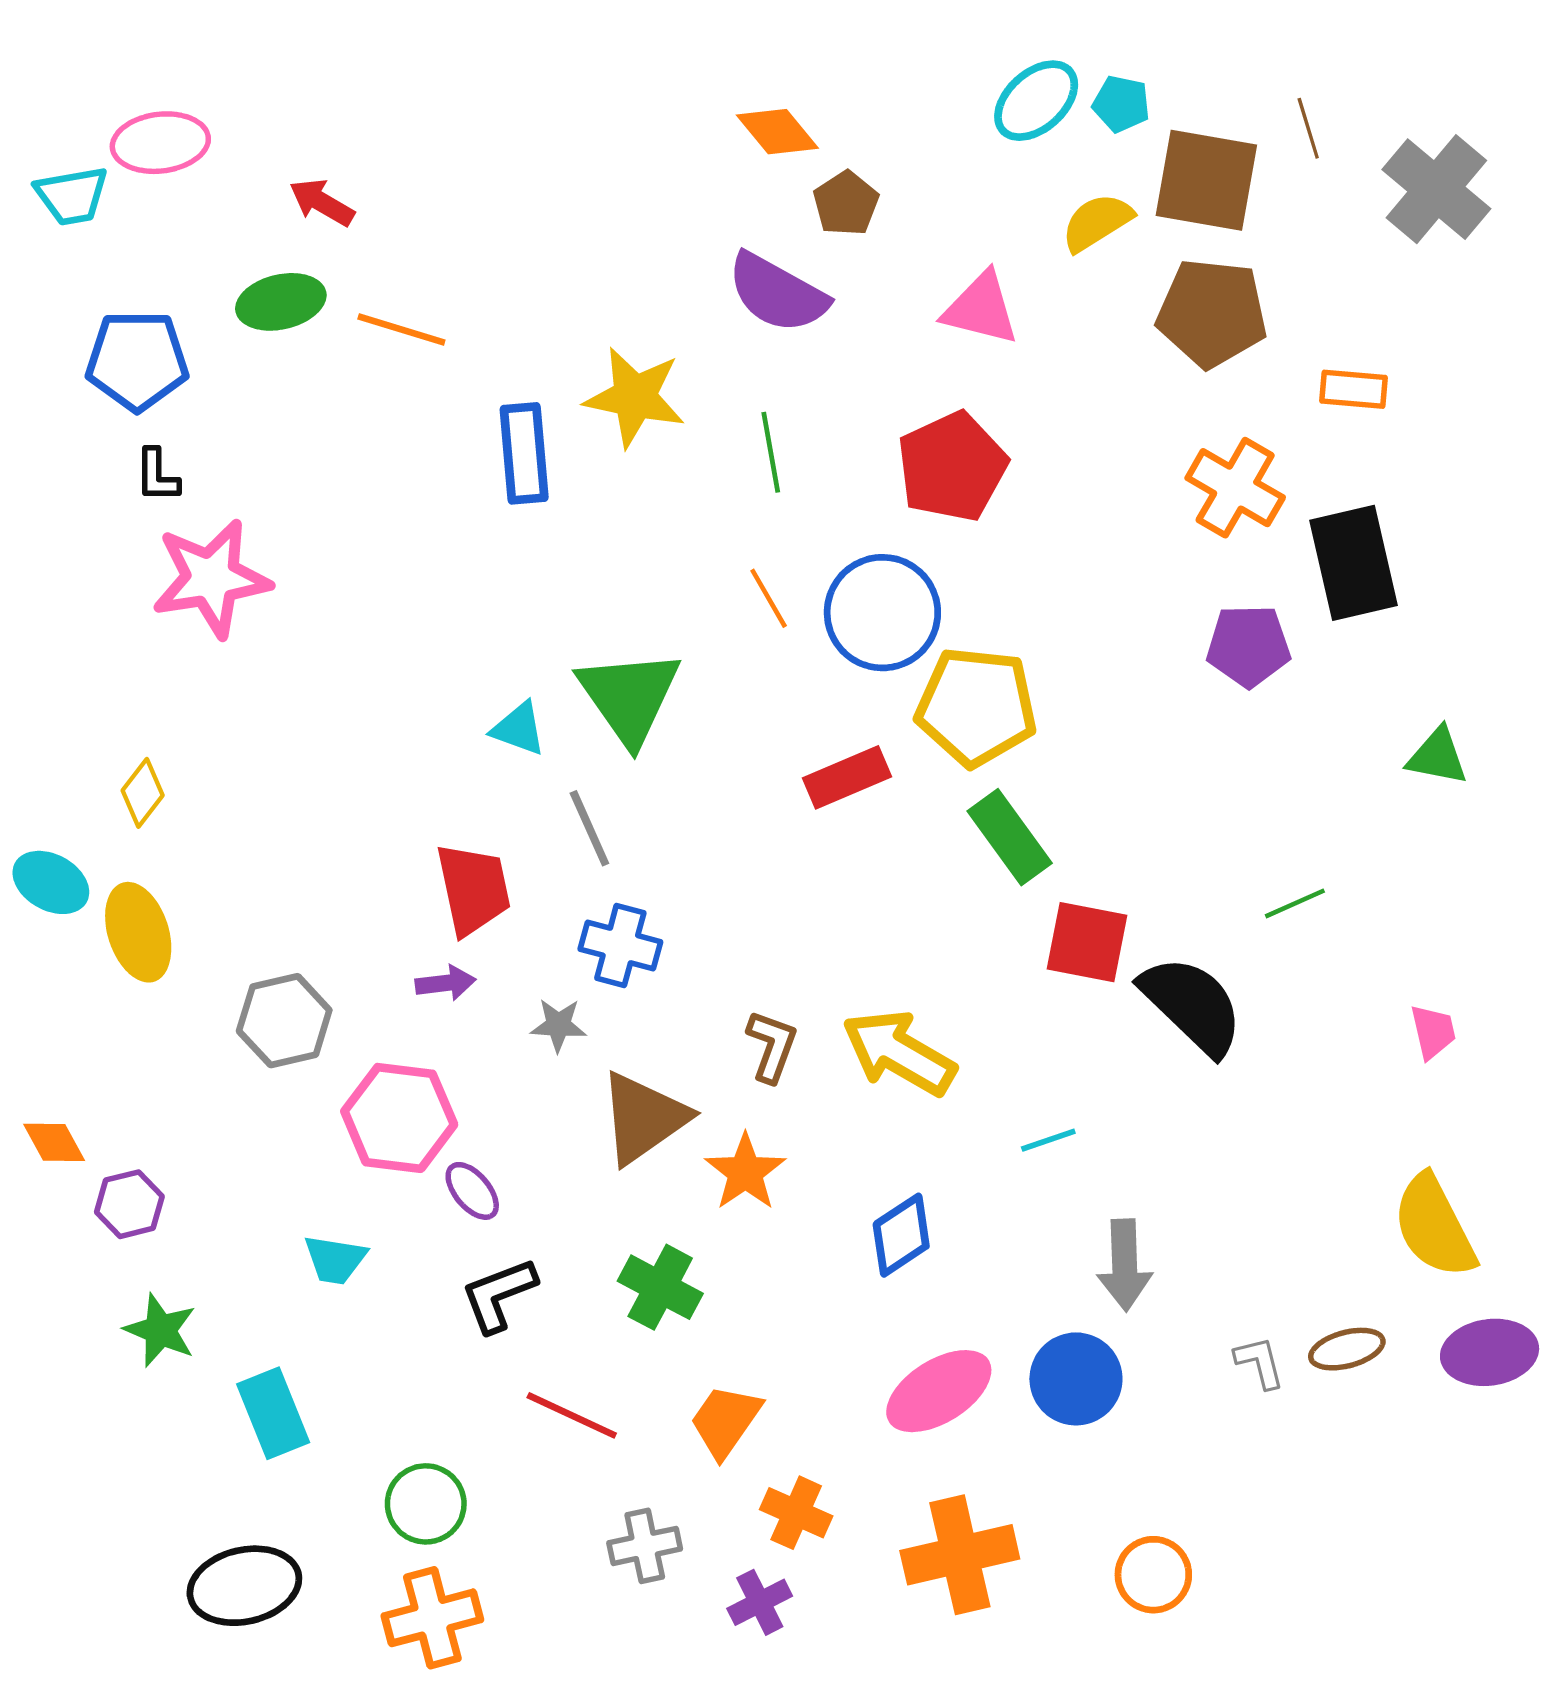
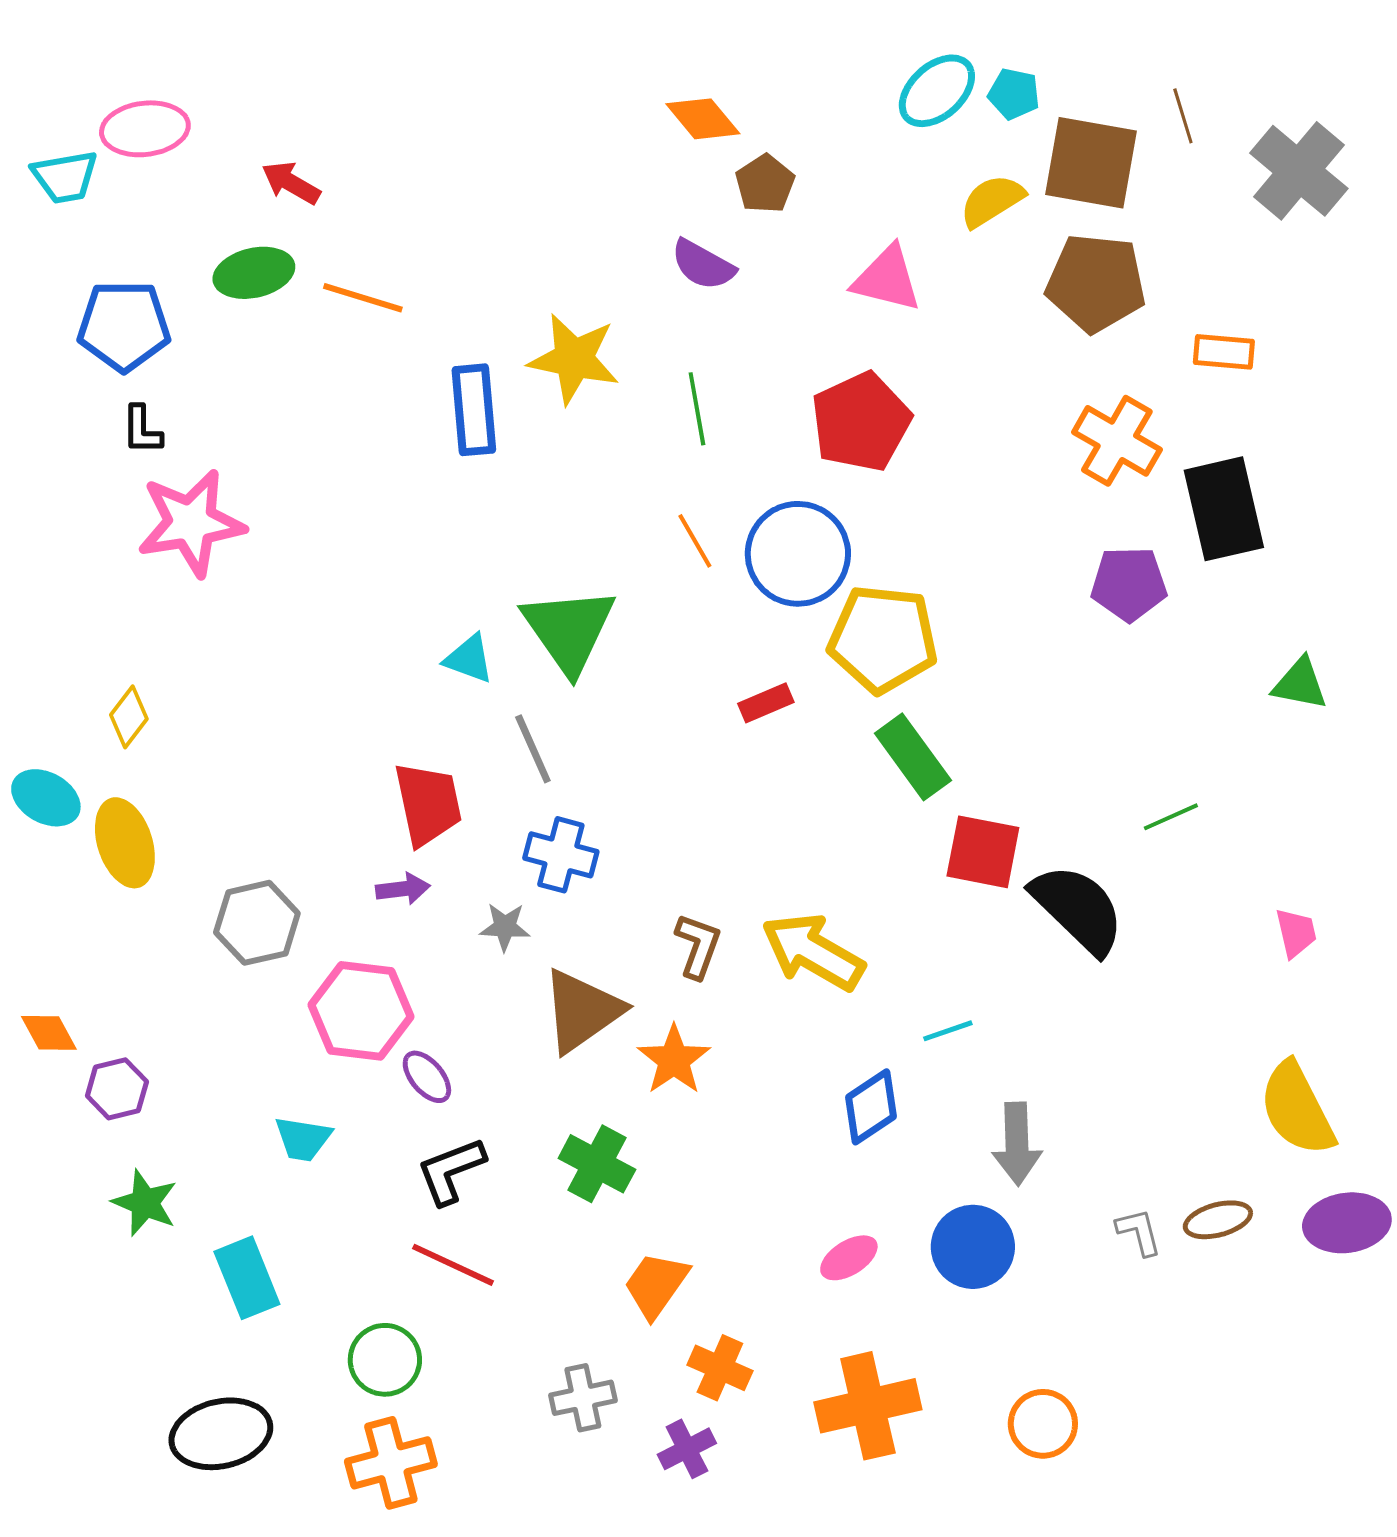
purple semicircle: (777, 293) -> (703, 265), size x0.7
red rectangle: (847, 777) -> (766, 703), size x0.7
blue diamond: (901, 1235) -> (871, 1107), moved
pink ellipse: (939, 1391) -> (849, 1258), size x0.6
red line: (572, 1415) -> (453, 1265), moved

